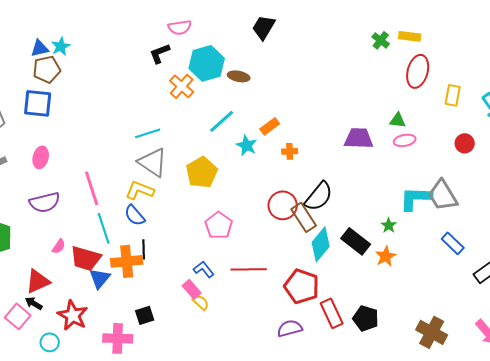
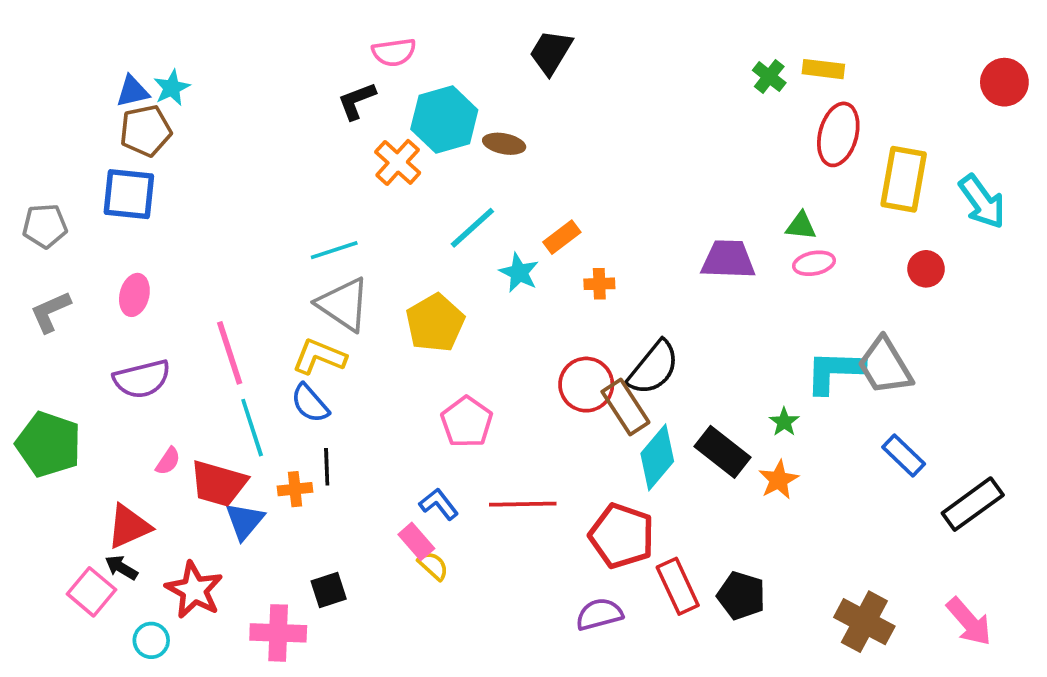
yellow rectangle: (453, 95) -> (904, 179), size x1.6
orange cross: (127, 261) -> (295, 489), size x0.6

